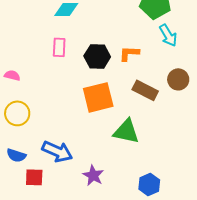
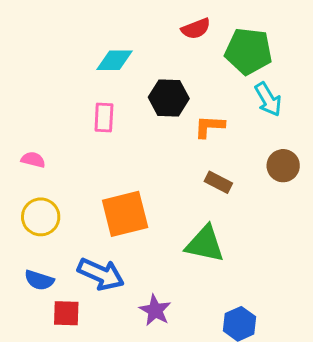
black hexagon: (97, 56) -> (169, 98), moved
brown rectangle: (145, 90) -> (218, 182), moved, size x0.7
orange square: (98, 97) -> (125, 214), moved

